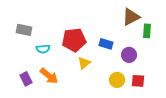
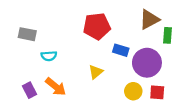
red pentagon: (74, 40) -> (97, 26), moved
purple circle: (129, 55) -> (147, 63), size x1.6

